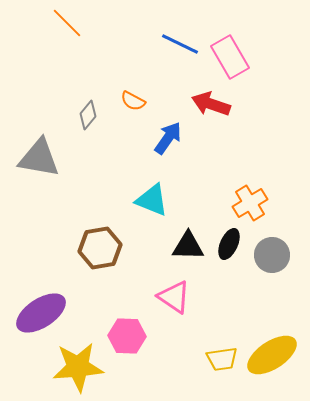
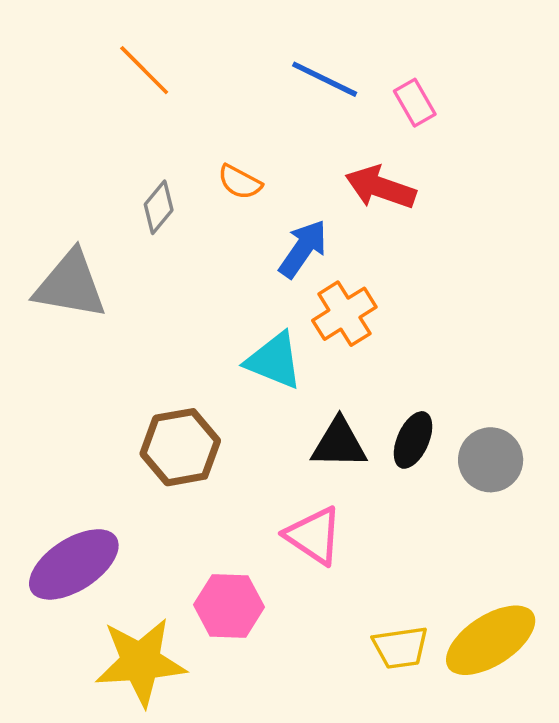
orange line: (67, 23) -> (144, 70), moved
pink rectangle: (230, 57) -> (415, 103), size x0.6
orange cross: (250, 203) -> (344, 314), moved

